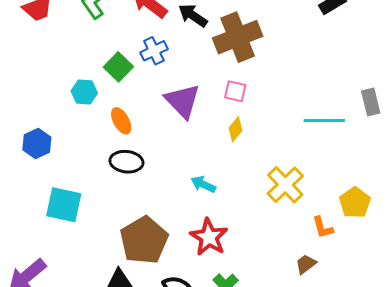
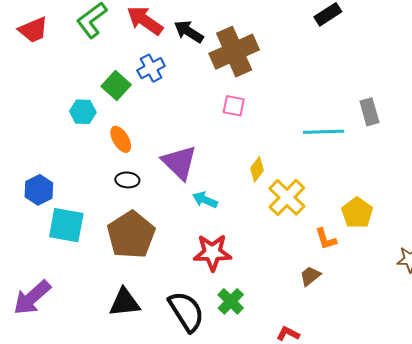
purple triangle: (183, 101) -> (179, 162), moved
yellow diamond: (235, 129) -> (257, 169), moved
blue hexagon: (37, 144) -> (39, 190), moved
black ellipse: (126, 162) -> (127, 180), size x0.7
red star: (209, 237) -> (212, 252), turned -30
brown pentagon: (144, 240) -> (131, 235), moved

